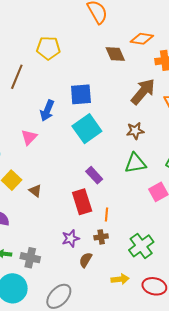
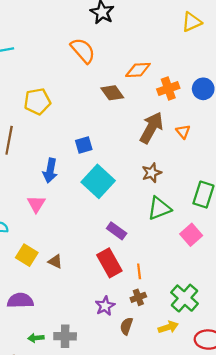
blue square: (81, 94) -> (84, 145), size x0.7
yellow arrow: (120, 279) -> (168, 327), moved

